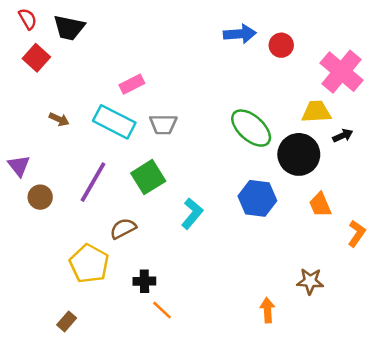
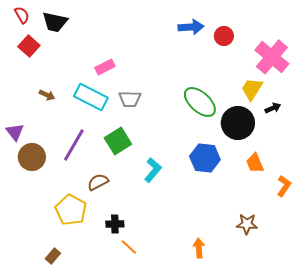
yellow trapezoid: (316, 112) -> (252, 89), turned -55
brown circle: (40, 197) -> (32, 157), size x1.4
orange arrow: (267, 310) -> (199, 248), moved

